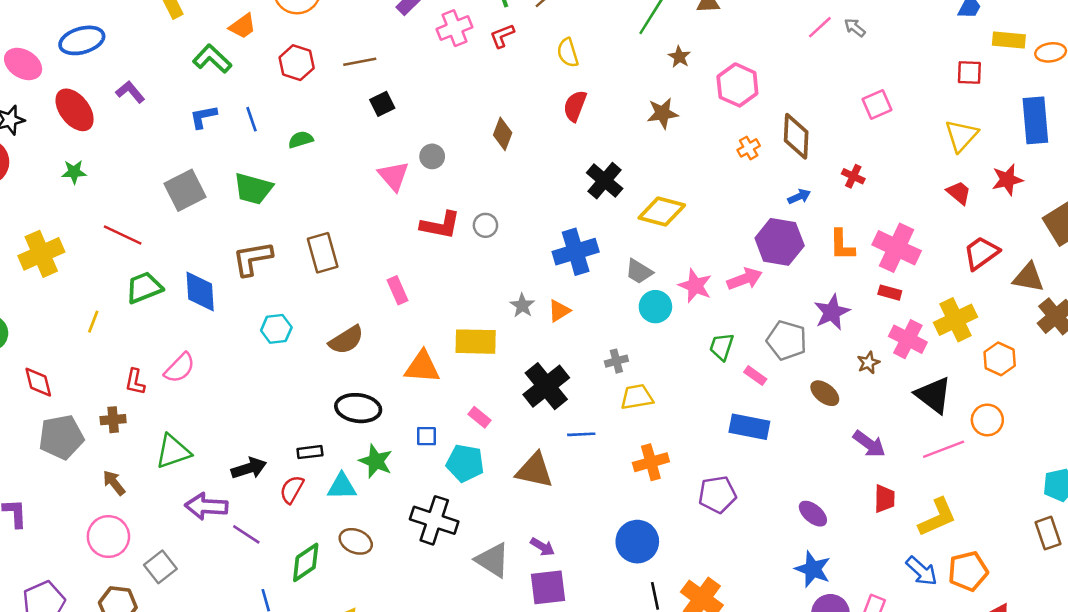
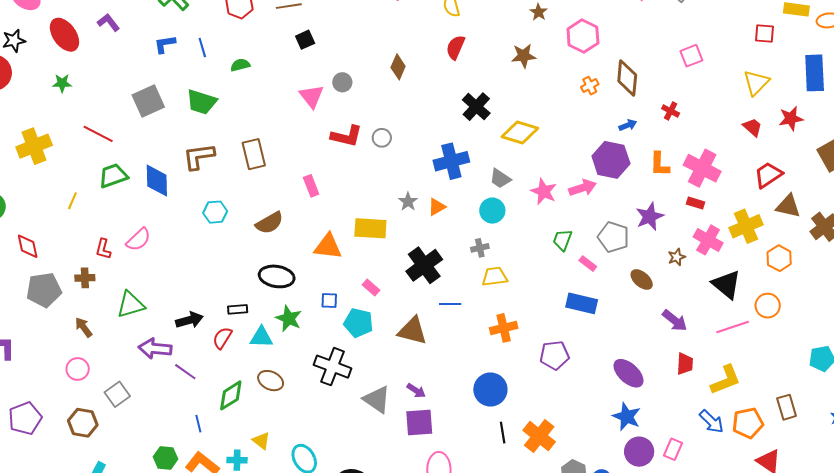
brown triangle: (1028, 277) -> (788, 206), moved
cyan circle: (655, 307) -> (492, 211), moved
purple ellipse: (813, 514) -> (629, 373), size x1.4
brown rectangle: (1048, 533) -> (787, 407), moved
pink circle: (108, 537) -> (78, 369), size x0.7

